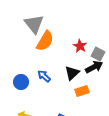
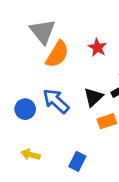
red star: (80, 46) -> (97, 47), moved
blue arrow: (44, 76) -> (56, 101), size x1.5

